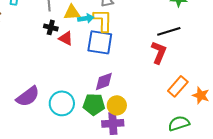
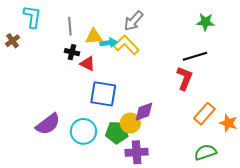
yellow L-shape: (103, 20) -> (126, 45), turned -45
blue square: (100, 42) -> (103, 94), moved
purple diamond: (104, 81) -> (144, 112), moved
yellow circle: (117, 105) -> (130, 123), moved

